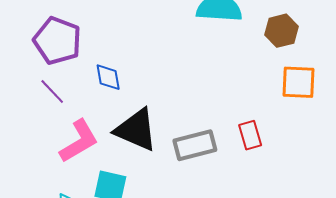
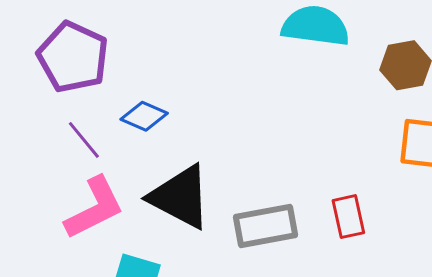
blue diamond: (108, 77) -> (144, 116), turned -60
purple line: (52, 91) -> (84, 140), moved

